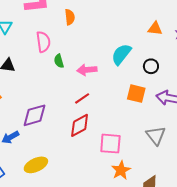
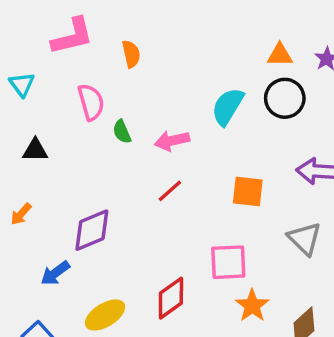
black circle: (151, 66) -> (285, 98), moved, size x1.5
orange square: (136, 94) -> (248, 191), moved
red diamond: (80, 125) -> (171, 298), moved

